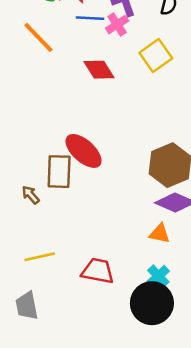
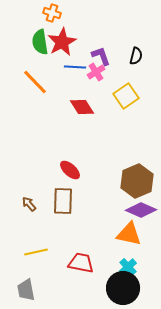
red ellipse: (84, 151) -> (70, 170), size x0.7
brown rectangle: (59, 172) -> (63, 201), moved
orange triangle: (160, 234) -> (129, 234), size x1.5

